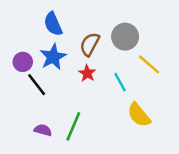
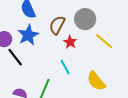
red star: (87, 73) -> (70, 42), moved
cyan line: (120, 82) -> (65, 67), moved

